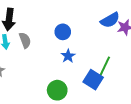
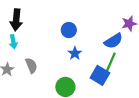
blue semicircle: (110, 20) -> (113, 41), moved
gray semicircle: (25, 40) -> (31, 65), moved

